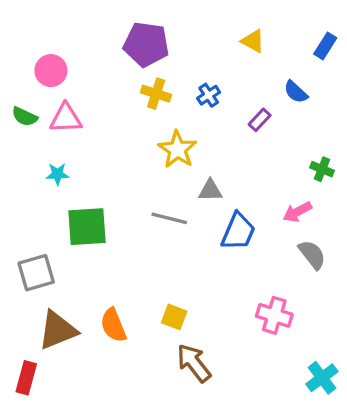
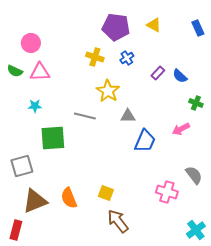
purple pentagon: (146, 44) -> (116, 27), moved
blue rectangle: (325, 46) -> (198, 28), turned -56
blue semicircle: (296, 92) -> (180, 76), moved
gray line: (169, 218) -> (85, 116), moved
gray semicircle: (312, 255) -> (194, 175), moved

